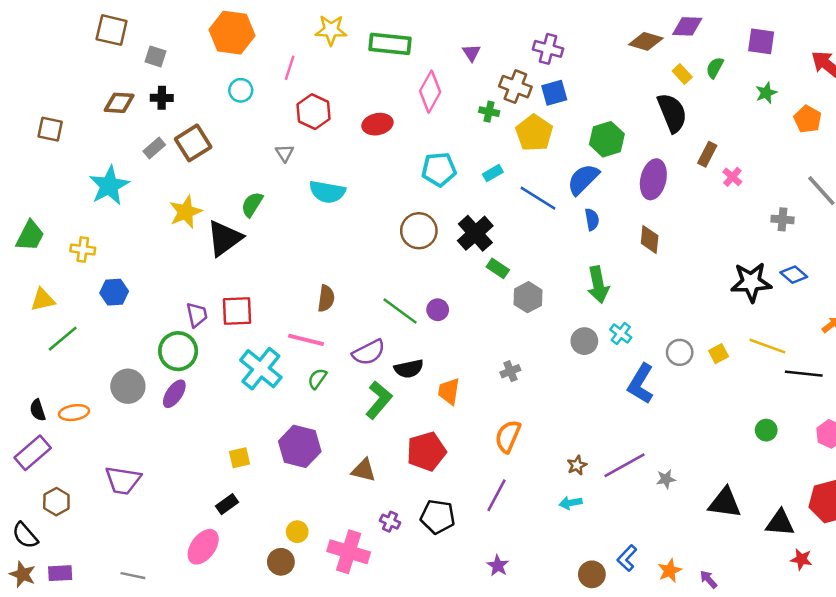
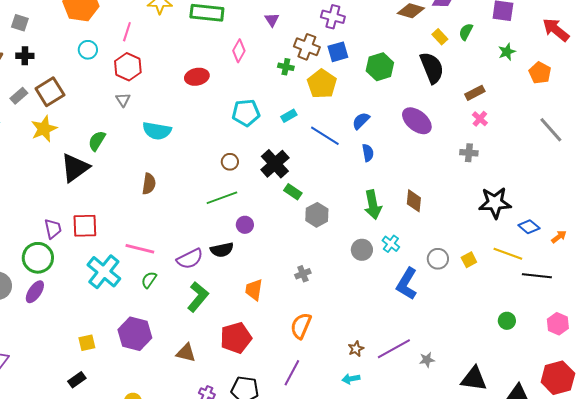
pink diamond: (430, 92) -> (239, 51), size x0.7
red hexagon: (314, 112) -> (128, 67), moved
green hexagon: (607, 139) -> (380, 67), moved
brown rectangle: (707, 154) -> (475, 93), moved, turned 36
blue semicircle: (583, 179) -> (361, 121), size x0.7
purple ellipse: (653, 179) -> (417, 121), turned -64
yellow star: (186, 212) -> (44, 129), moved
gray cross: (783, 219) -> (469, 153), moved
brown circle: (419, 231) -> (230, 162), size x0.6
brown diamond: (650, 240) -> (414, 201), moved
blue diamond: (794, 275) -> (529, 227), moved
brown semicircle: (326, 298) -> (149, 184), moved
green line: (400, 311) -> (222, 198), moved, turned -56
black semicircle: (409, 369) -> (222, 250), moved

